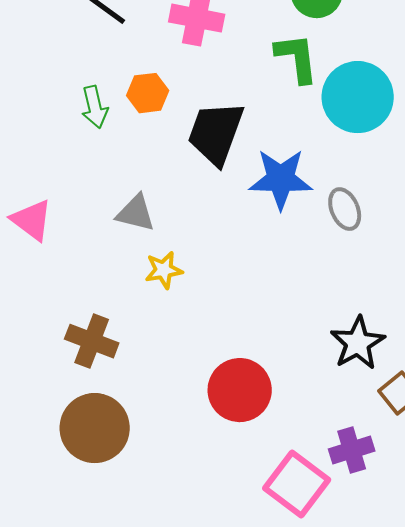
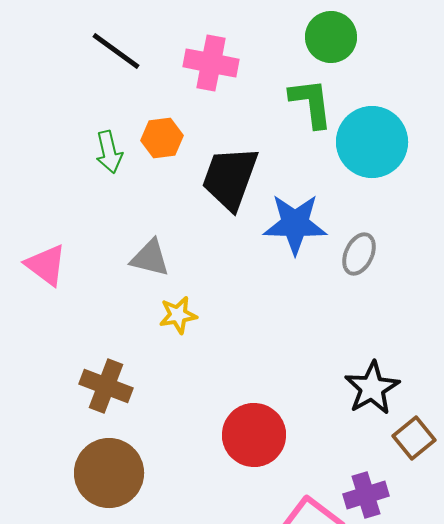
gray ellipse: (345, 209) -> (359, 254), turned 48

